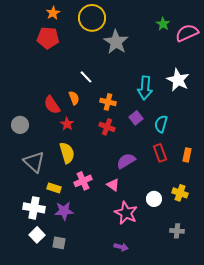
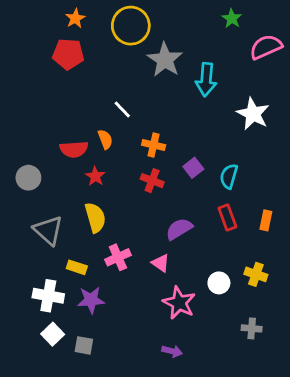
green star: (163, 24) -> (232, 18), moved
cyan arrow: (145, 88) -> (206, 80), moved
red semicircle: (52, 105) -> (74, 149), turned -60

